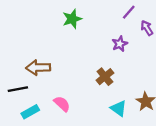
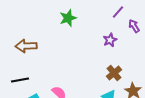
brown arrow: (38, 68) -> (26, 46), moved
brown cross: (105, 77) -> (114, 73), moved

